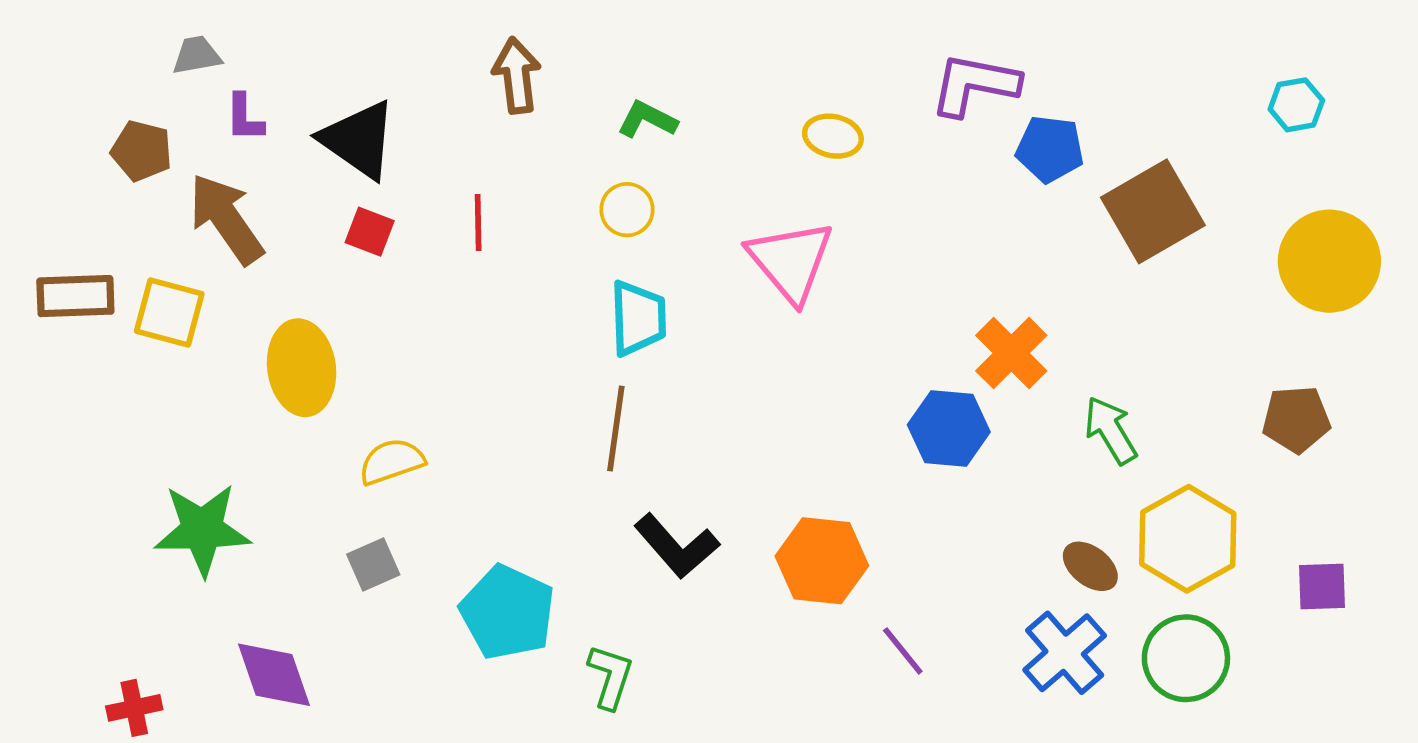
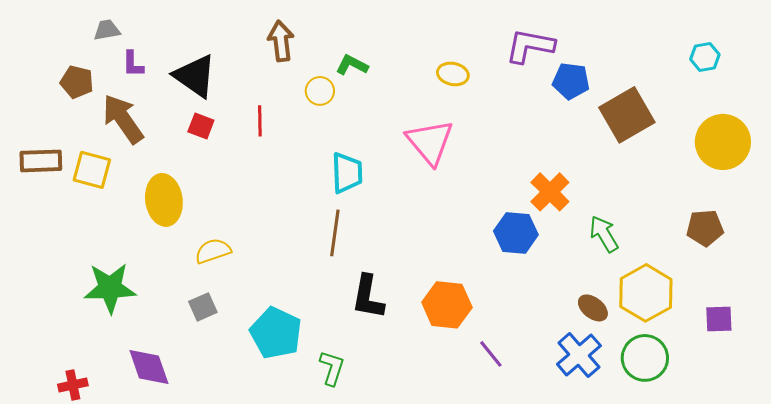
yellow circle: (627, 210) -> (320, 91), moved
black L-shape: (677, 546) -> (368, 297), turned 51

